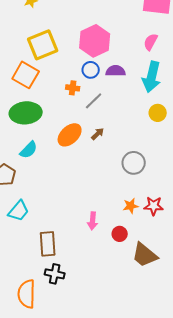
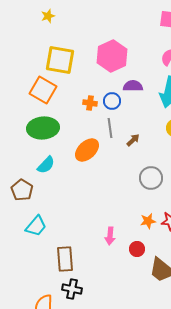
yellow square: (43, 45) -> (60, 60), turned 32
blue circle: (91, 70) -> (112, 101), moved
gray line: (94, 101) -> (110, 128), moved, turned -54
brown arrow: (98, 134) -> (133, 140), moved

